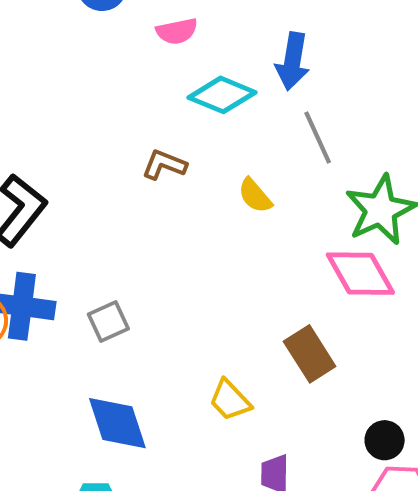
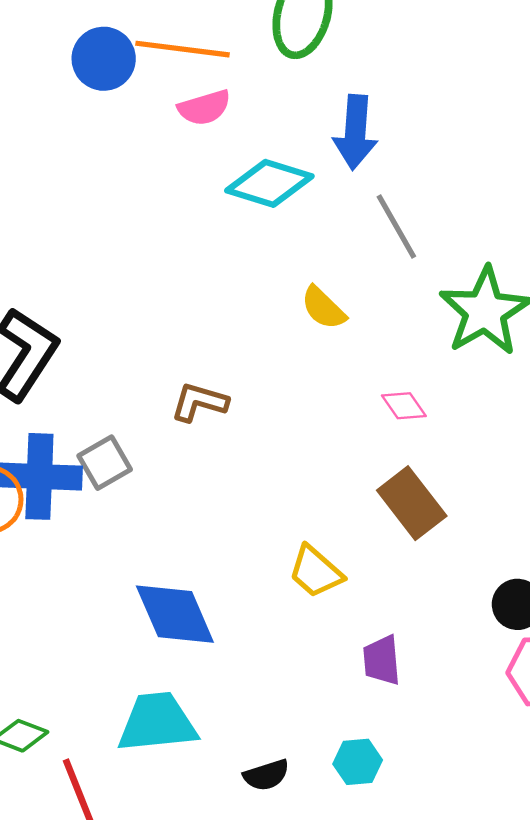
brown L-shape: (164, 165) -> (199, 402), moved
pink diamond: (360, 274) -> (404, 406), moved, size x0.5
gray square: (108, 322) -> (105, 463), moved

